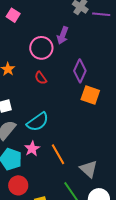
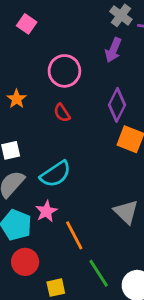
purple arrow: (63, 35) -> (113, 50), moved
orange line: (58, 154) -> (74, 235), moved
gray triangle: (89, 169) -> (126, 212), moved

